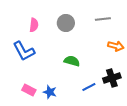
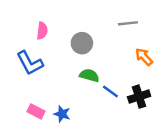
gray circle: (66, 23) -> (82, 43), moved
orange arrow: (116, 46) -> (144, 57), turned -147
blue line: (89, 87) -> (110, 92), moved, turned 64

